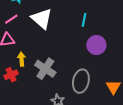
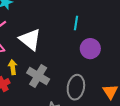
white triangle: (42, 19) -> (30, 39), moved

